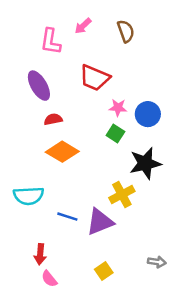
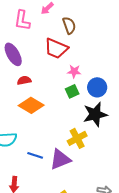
brown semicircle: (126, 31) -> (69, 25), moved
blue circle: (148, 114) -> (97, 87), moved
green square: (115, 134) -> (72, 91), turned 32

